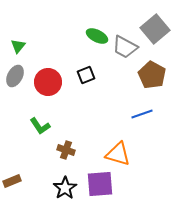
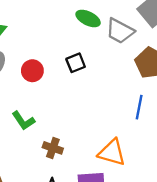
red circle: (48, 82) -> (32, 71), size x0.7
blue line: (142, 114) -> (139, 107), turned -60

